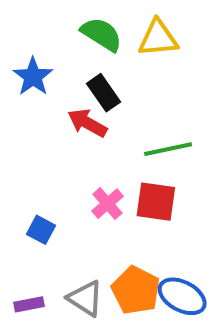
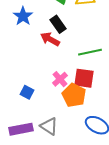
orange pentagon: (136, 290) -> (74, 95), moved
purple rectangle: (29, 304) -> (21, 129), size x1.6

